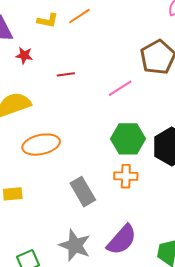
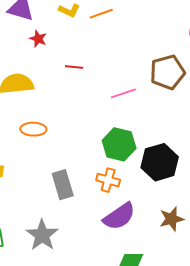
orange ellipse: (41, 145) -> (33, 129), size x0.7
purple semicircle: (122, 240) -> (119, 216), moved

